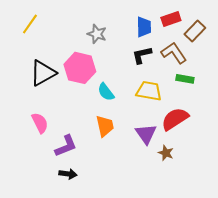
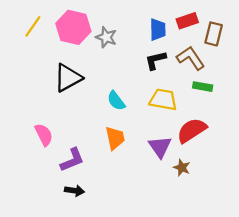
brown rectangle: (195, 31) -> (214, 34), turned -30
pink hexagon: (80, 68) -> (73, 27), moved
black triangle: (43, 73) -> (68, 78), moved

